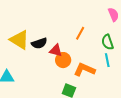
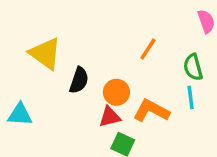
black semicircle: (39, 43) -> (79, 80), moved, turned -56
red triangle: (56, 50) -> (110, 117), moved, turned -32

